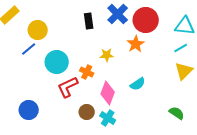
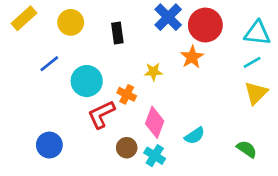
black rectangle: (89, 21) -> (117, 33), moved
yellow circle: (38, 30) -> (71, 22), moved
cyan semicircle: (138, 84) -> (195, 136), moved

